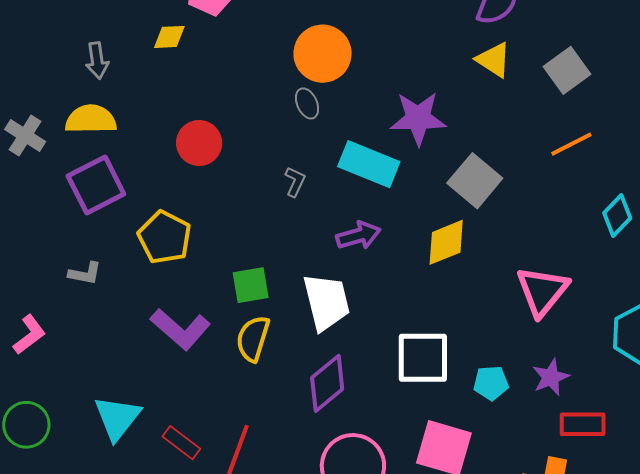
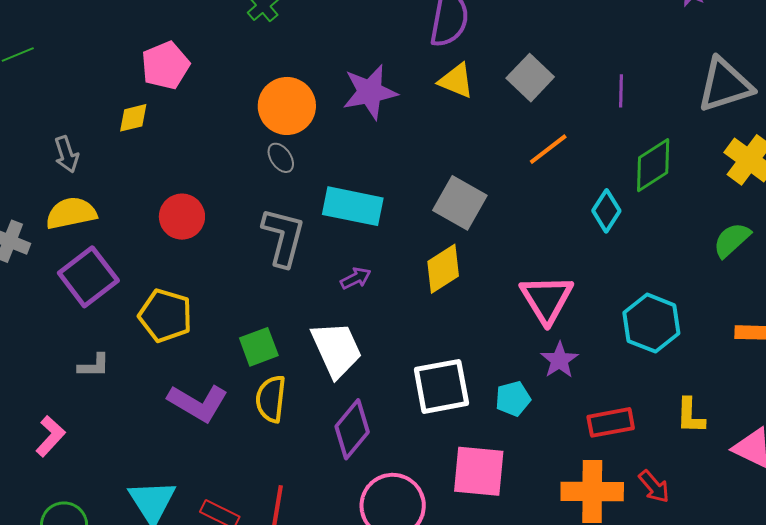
purple star: (418, 118) -> (370, 92), moved
gray L-shape: (295, 182) -> (283, 237), size x2.0
purple arrow: (358, 236) -> (356, 278), size x0.7
purple star: (551, 377) -> (559, 360), moved

